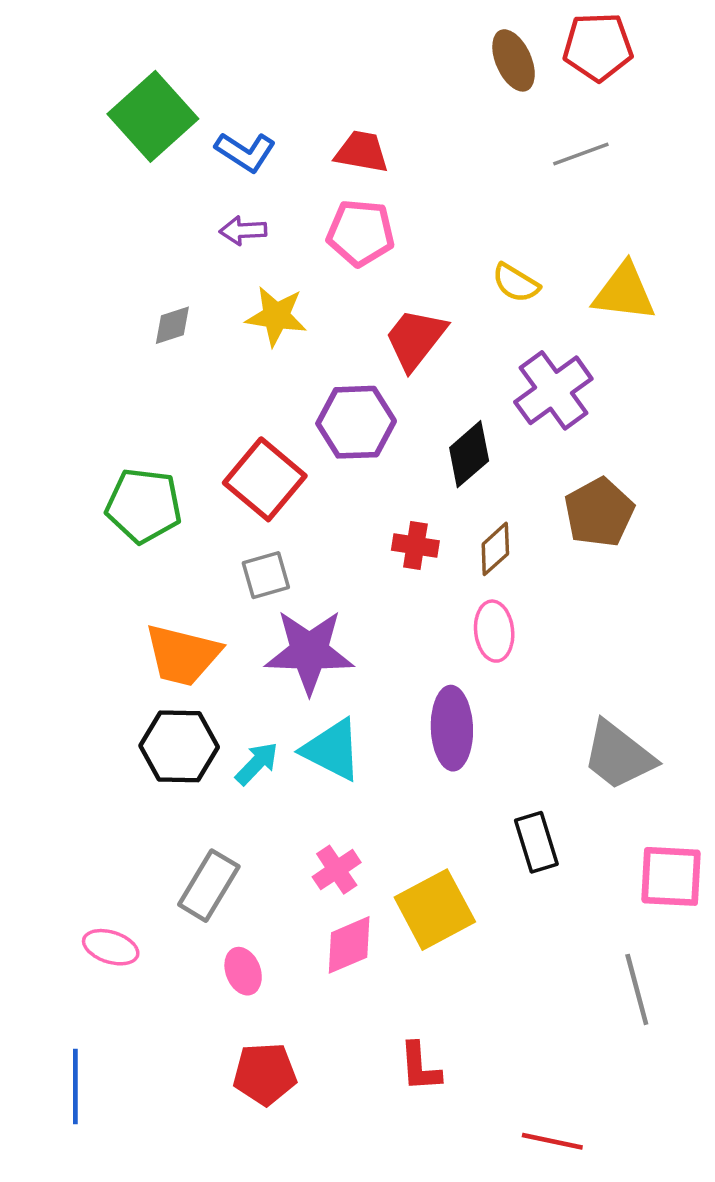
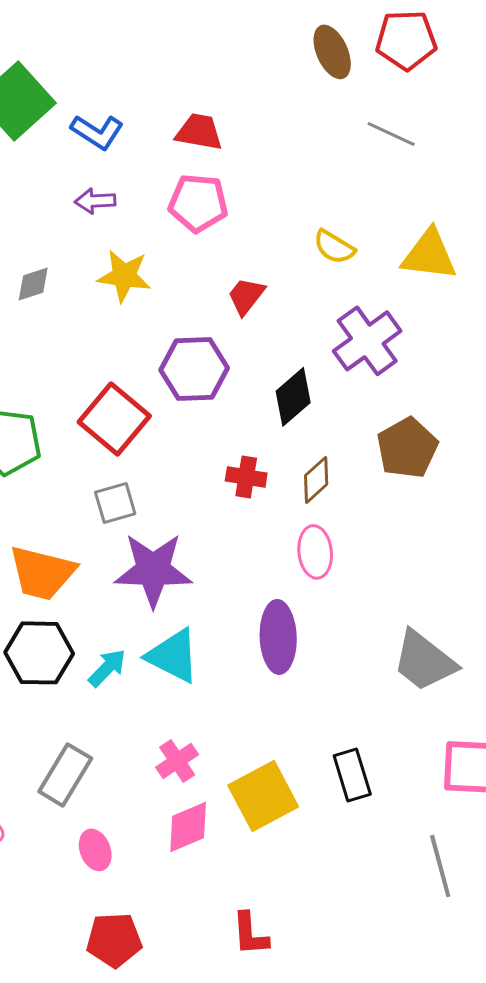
gray line: (581, 154) -> (391, 134), turned 45
red trapezoid: (415, 339) -> (246, 296), size x0.7
black rectangle: (536, 842) -> (352, 775), moved

